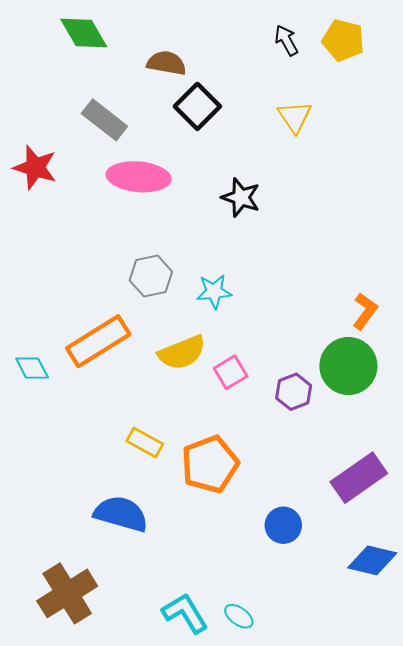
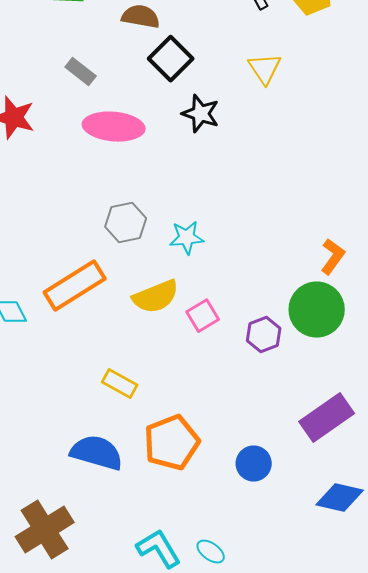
gray rectangle: (104, 120) -> (81, 72), size x0.7
black star: (241, 197) -> (201, 114), moved
orange pentagon: (210, 464) -> (172, 443), moved

